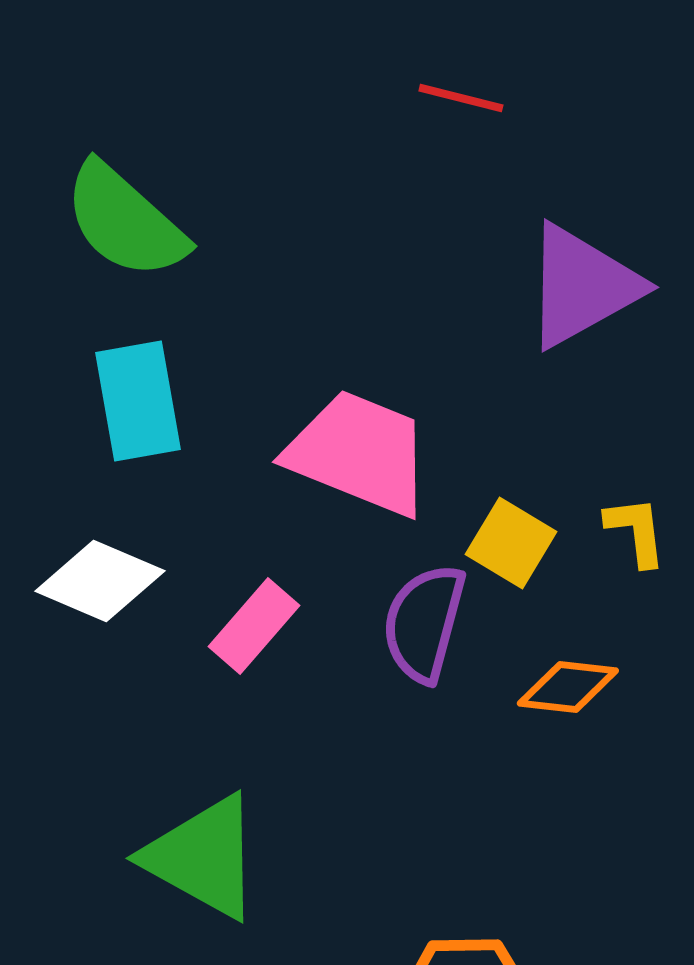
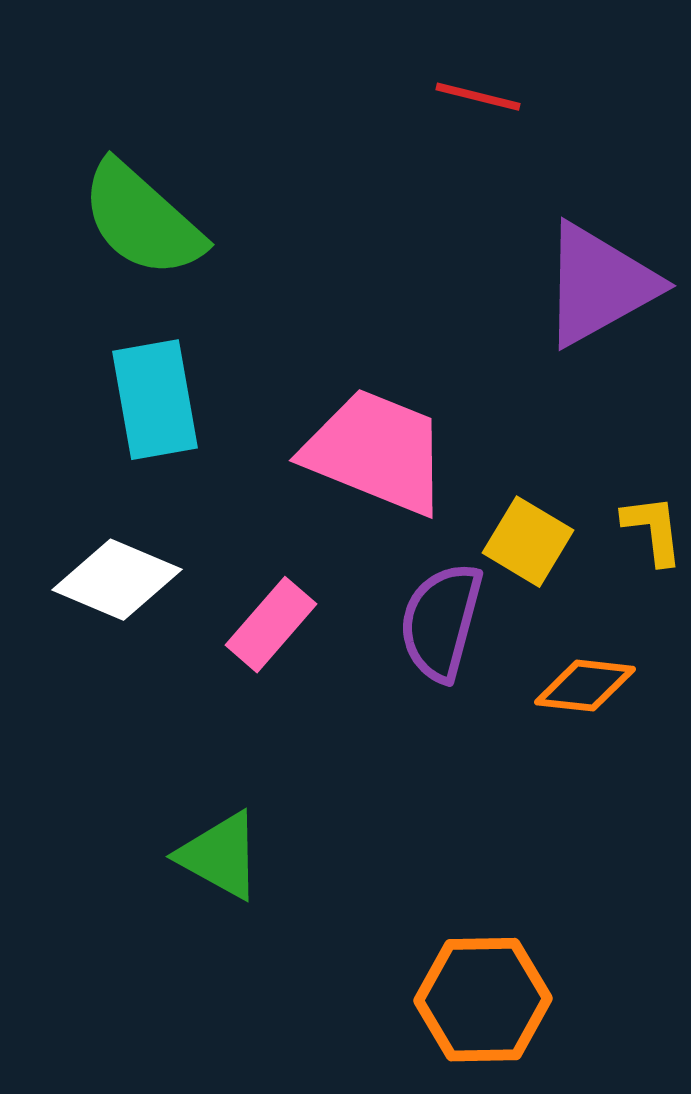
green triangle: (203, 857) -> (220, 856), size x0.7

